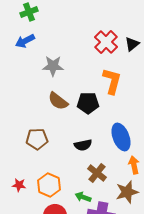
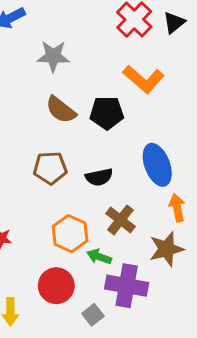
orange L-shape: (112, 81) -> (143, 79), turned 116
brown pentagon: (37, 139) -> (50, 168), moved
orange hexagon: (49, 185) -> (70, 234), moved

